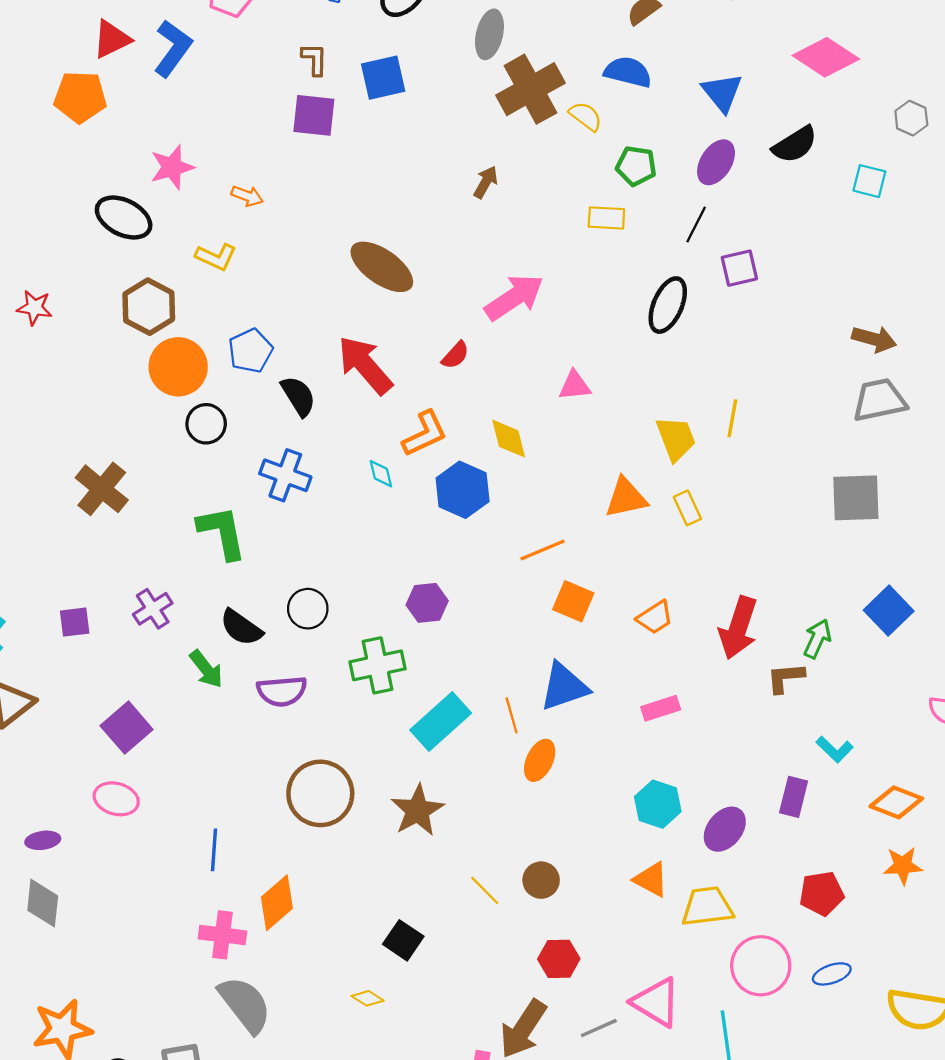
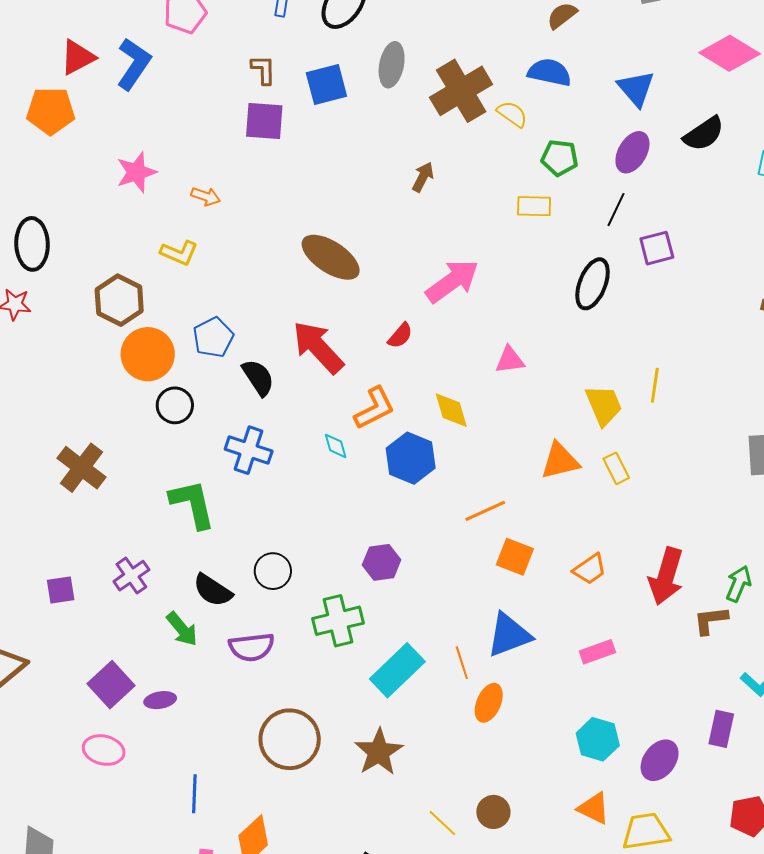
gray ellipse: (489, 34) -> (392, 65), moved
black ellipse: (124, 218) -> (32, 244), moved, turned 63
purple ellipse: (43, 840) -> (160, 700), moved

